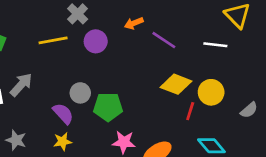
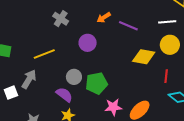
yellow line: (53, 40) -> (44, 54), moved
purple circle: (96, 41) -> (88, 43), moved
yellow circle: (211, 92) -> (170, 45), moved
red line: (190, 111) -> (166, 76), moved

